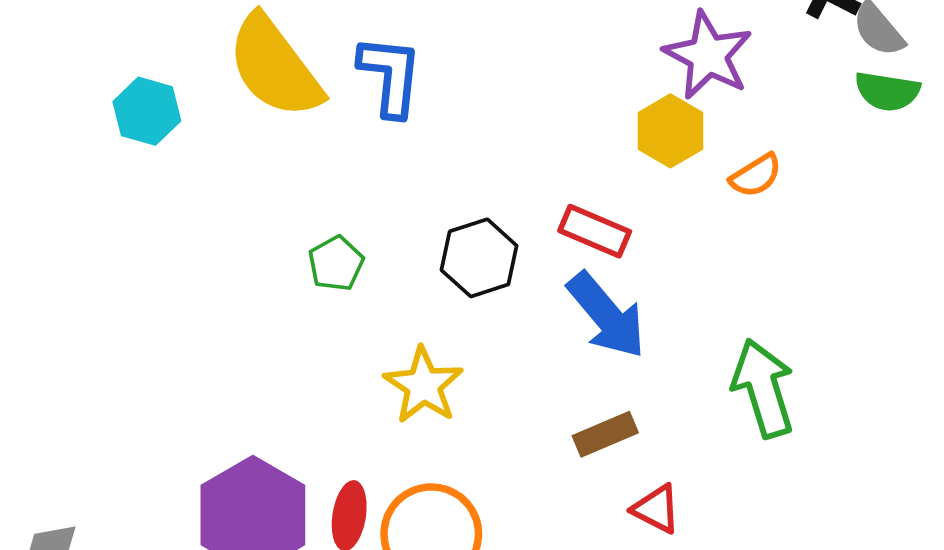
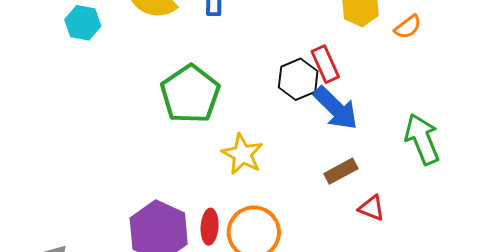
red rectangle: (595, 231) -> (325, 64), turned 48
black hexagon: (479, 258) -> (298, 79), moved
green pentagon: (336, 264) -> (190, 94), size x2.0

